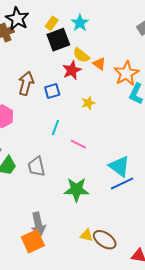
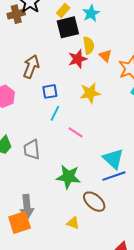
yellow semicircle: (81, 55) -> (89, 45), turned -144
blue square: (52, 91) -> (50, 91), moved
yellow star: (88, 103) -> (90, 93), size x1.5
brown ellipse: (105, 240) -> (94, 202), moved

